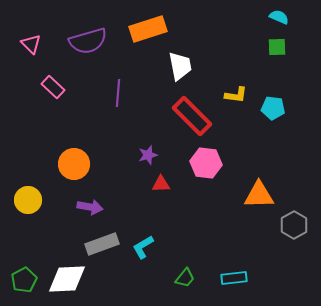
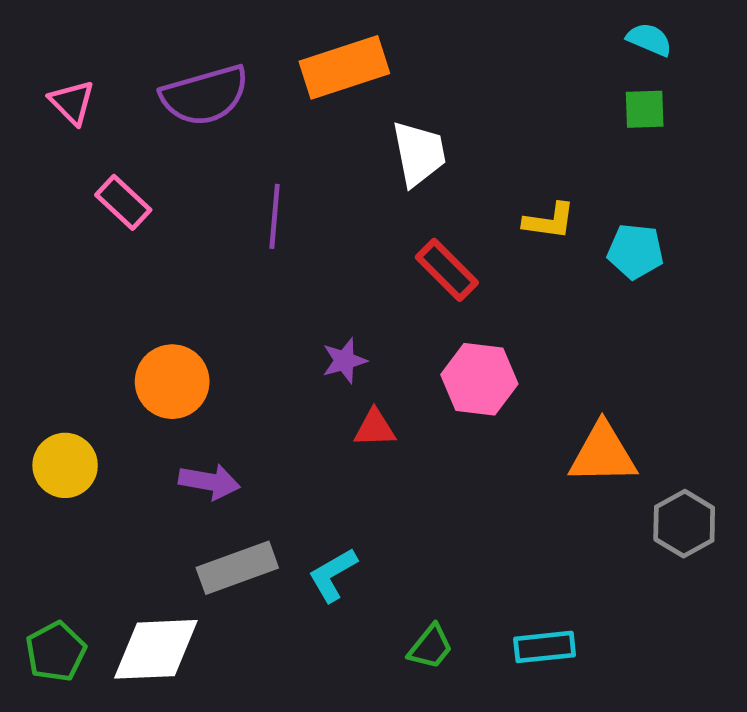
red rectangle: (192, 116) -> (447, 270), size x0.7

